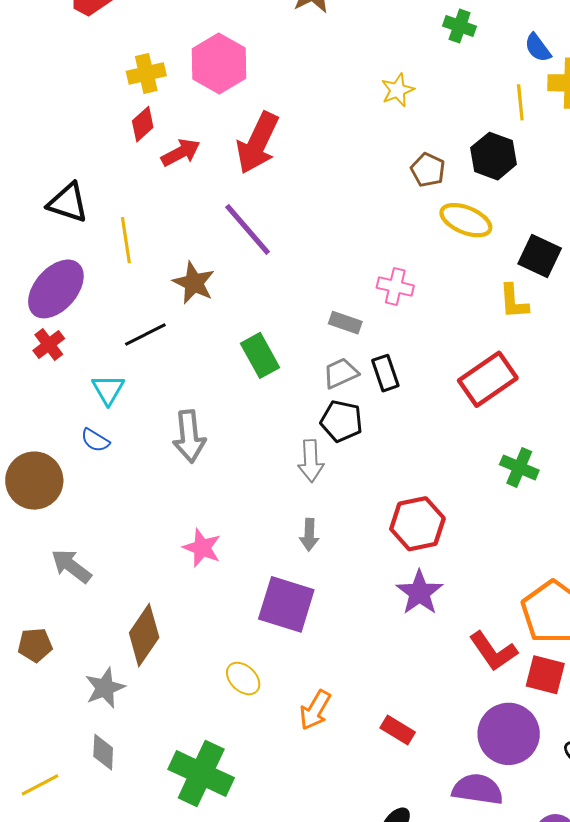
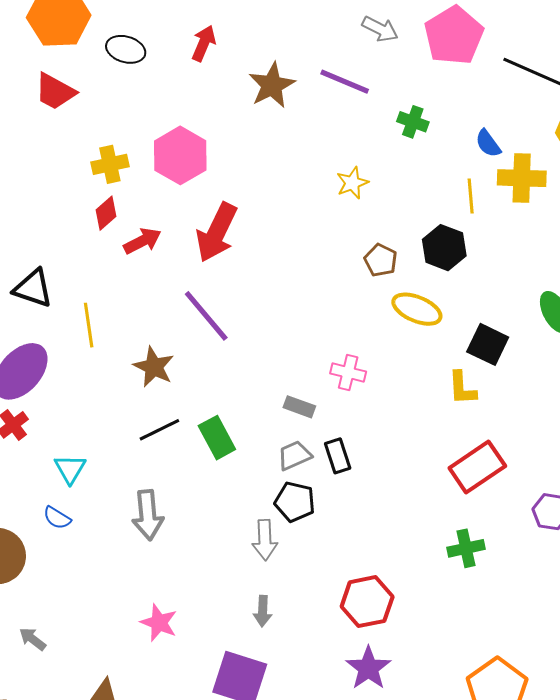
black line: (145, 335) -> (159, 430), moved
red rectangle: (488, 379) -> (477, 467), moved
green cross: (519, 467) -> (466, 548), turned -36
gray arrow: (71, 566) -> (33, 639), size x0.7

